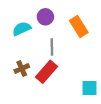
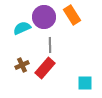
purple circle: (45, 17) -> (44, 17), size x1.5
orange rectangle: (79, 27) -> (72, 15), moved

